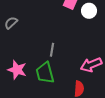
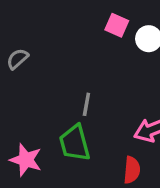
pink star: (17, 70) -> (26, 160), moved

